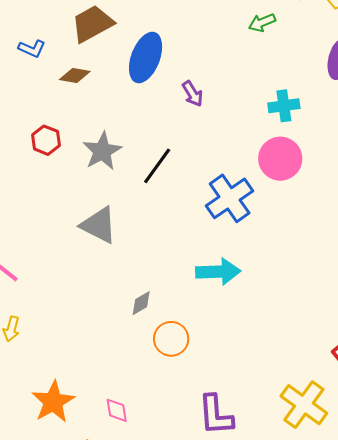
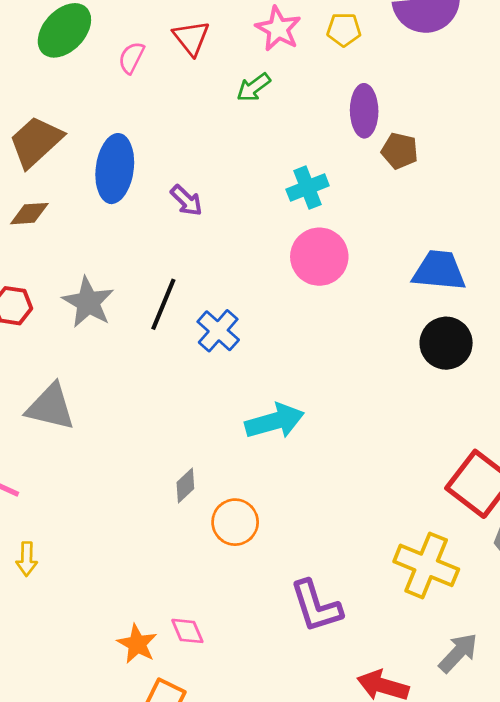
blue cross: (230, 198) -> (218, 331), moved, size x0.7
gray triangle: (99, 225) -> (51, 407), moved
orange star: (53, 402) -> (137, 644), moved, size x0.7

